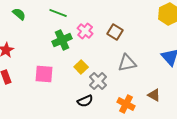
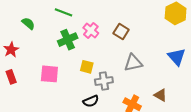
green semicircle: (19, 14) -> (28, 23), moved
yellow square: (81, 67) -> (87, 67), turned -32
gray cross: (98, 81) -> (104, 81), turned 36

